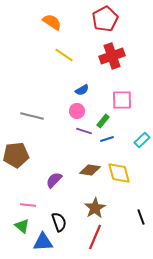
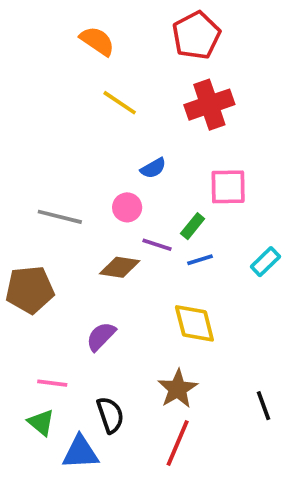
pink circle: (77, 111) -> (127, 207), moved
brown diamond: (90, 170) -> (120, 267), moved
yellow diamond: (119, 173) -> (194, 323), moved

